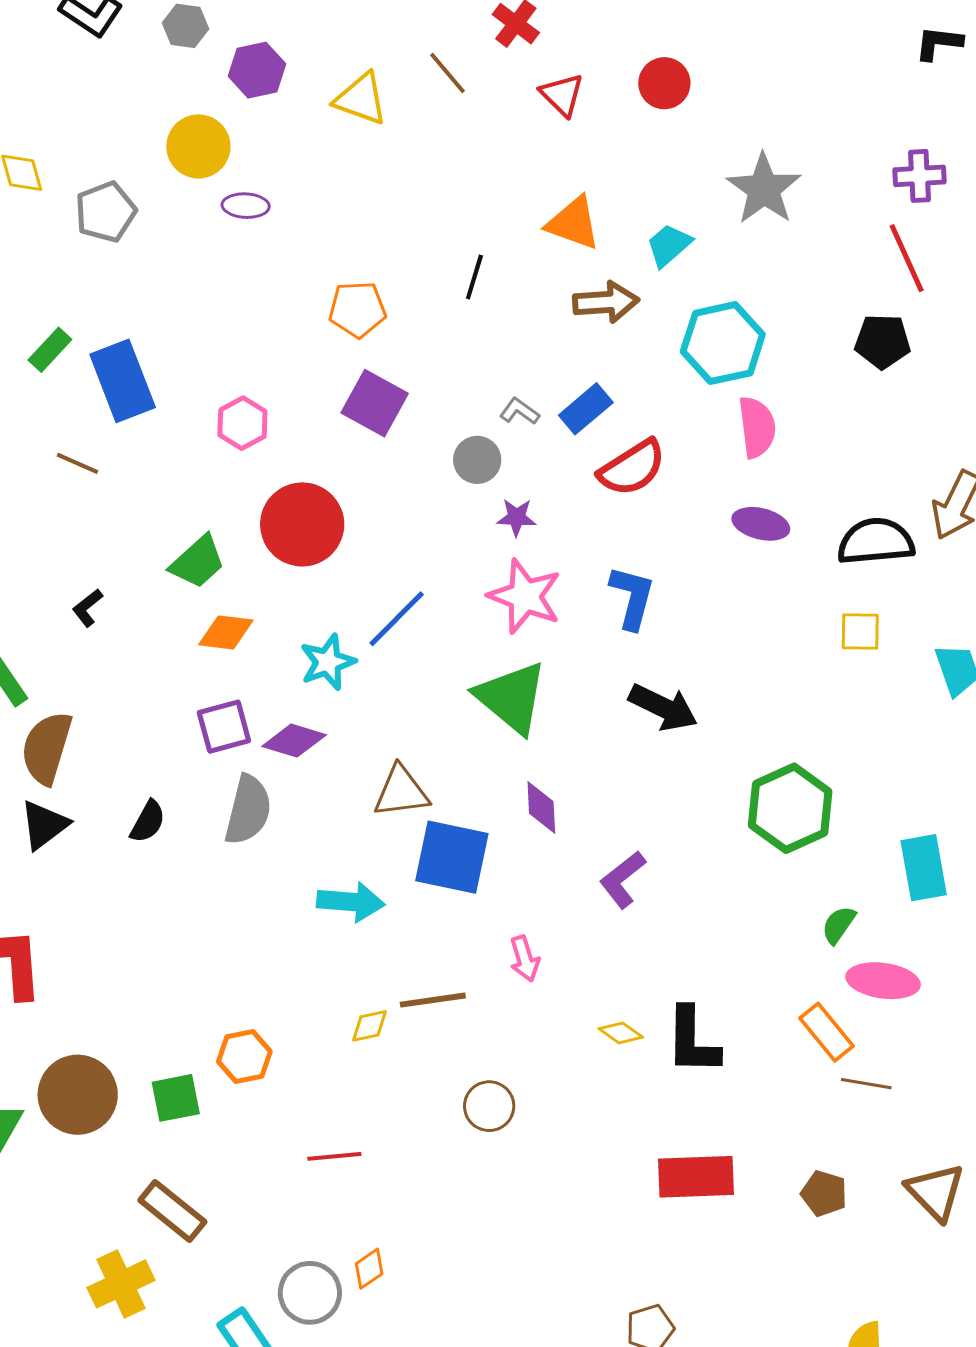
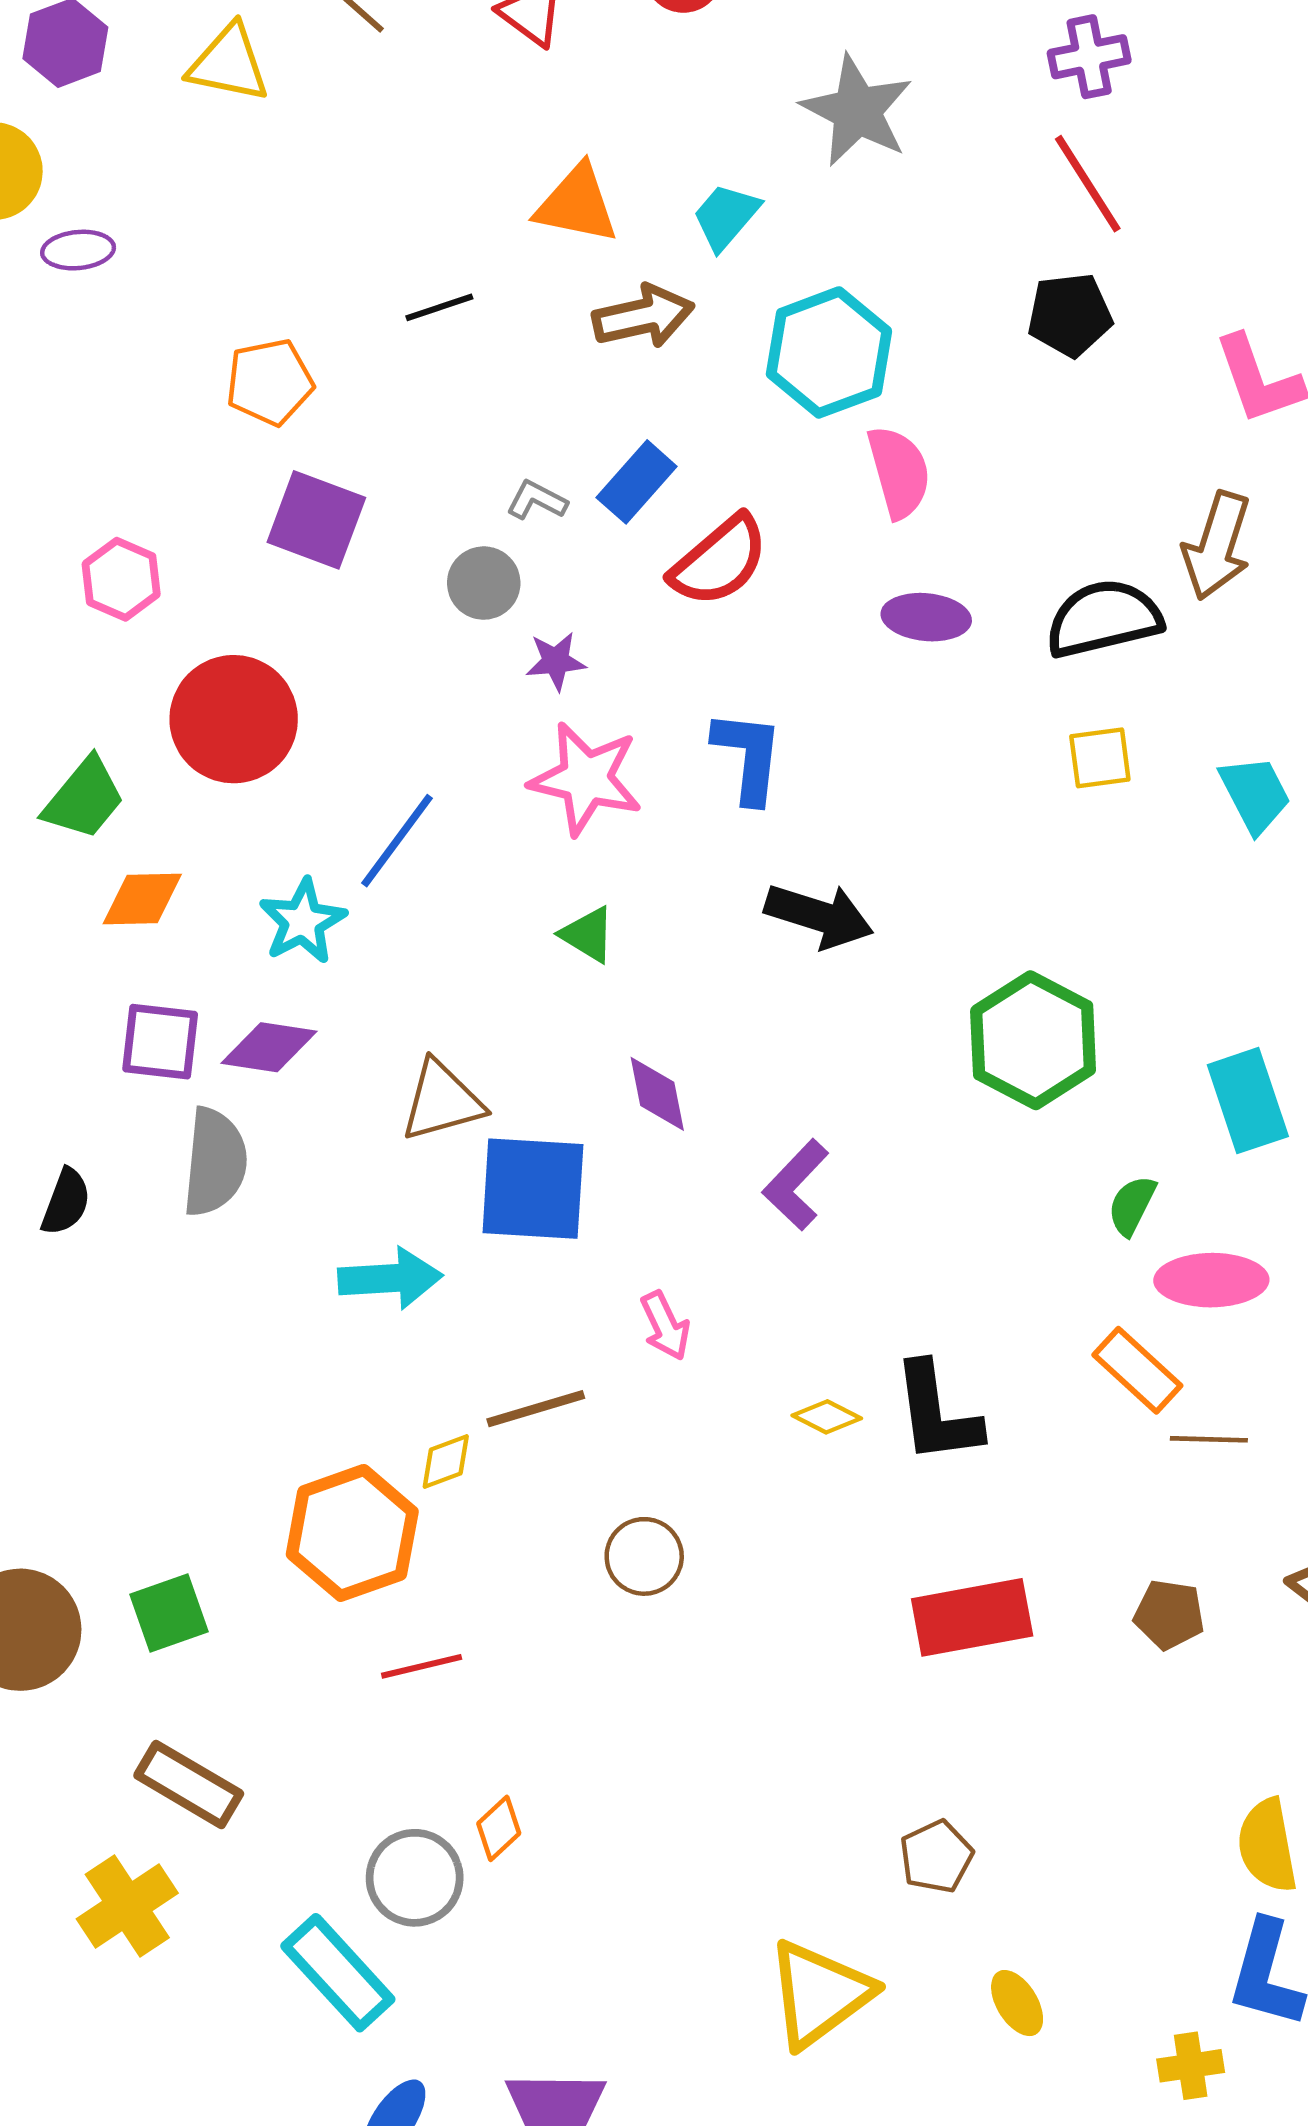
black line: (474, 277) -> (439, 307), turned 63
green triangle: (511, 698) -> (588, 934), size x0.5
purple square: (224, 727) -> (160, 1042), turned 30
orange hexagon: (244, 1056) -> (352, 1533), moved, size x1.6

